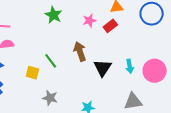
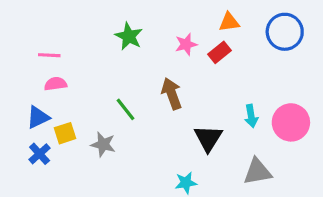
black triangle: (103, 68) -> (208, 138), moved
yellow square: (32, 73) -> (65, 133), moved, turned -32
gray star: (50, 98) -> (103, 144), moved

